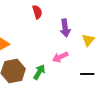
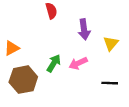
green arrow: (39, 72) -> (54, 63), moved

